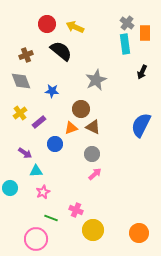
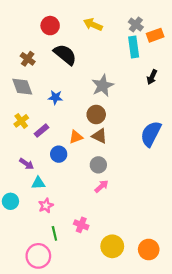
yellow arrow: (75, 27) -> (93, 25), moved
orange rectangle: (145, 33) -> (155, 35), turned 70
brown cross: (26, 55) -> (28, 59), turned -32
brown circle: (81, 109) -> (96, 115), moved
green line: (51, 218) -> (54, 233), turned 56
yellow circle: (93, 230) -> (112, 246), moved

